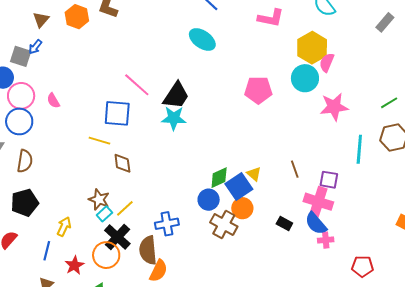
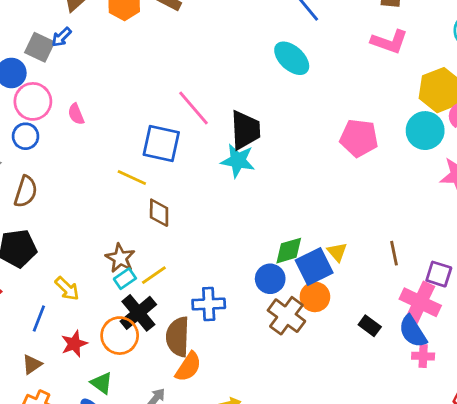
black trapezoid: (176, 96) -> (245, 130), turned -44
blue circle: (19, 121) -> (26, 136), size x0.7
yellow arrow: (64, 227) -> (67, 289), turned 102

